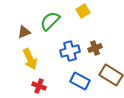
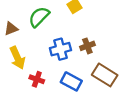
red cross: (39, 86) -> (37, 79), moved

